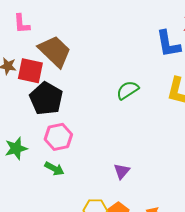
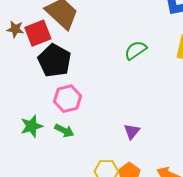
red square: (30, 71) -> (38, 33), turned -32
green star: (16, 148) -> (32, 126), moved

